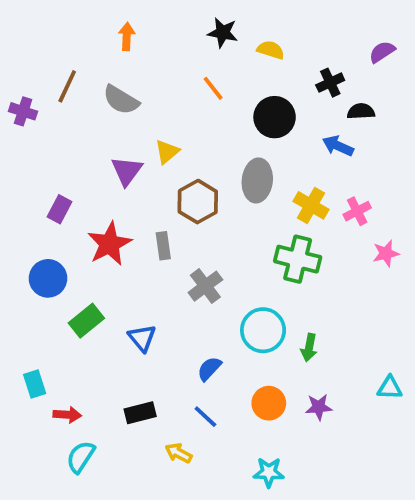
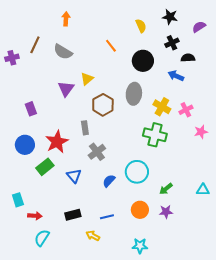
black star: (223, 33) -> (170, 17), moved
yellow semicircle: (271, 50) -> (141, 26), turned 48
purple cross: (23, 111) -> (12, 58), turned -32
purple rectangle: (60, 209) -> (31, 109), turned -48
red star: (109, 244) -> (57, 142), moved
gray cross: (205, 286) -> (97, 152), moved
green arrow: (309, 347) -> (166, 189), moved, turned 40
blue semicircle: (209, 369) -> (109, 181), moved
cyan triangle: (390, 388) -> (203, 190), moved
blue line: (205, 417) -> (107, 217), turned -56

